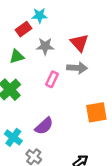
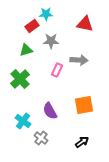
red triangle: (79, 43) -> (85, 24), moved, turned -36
orange square: (96, 112) -> (84, 105), moved
purple semicircle: (44, 126) -> (50, 111), turned 102

